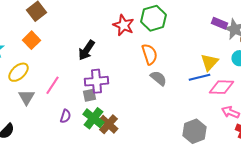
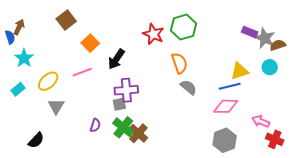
orange square: (32, 40) -> (90, 43), moved
yellow triangle: (210, 62) -> (240, 71), turned 30
pink line: (52, 85) -> (82, 72), moved, turned 36
pink diamond: (222, 87) -> (226, 106), moved

